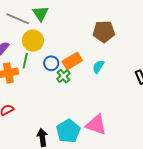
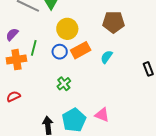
yellow circle: (33, 41) -> (67, 29), moved
green cross: (63, 76) -> (64, 84), moved
pink triangle: (96, 125) -> (102, 115), size x0.7

